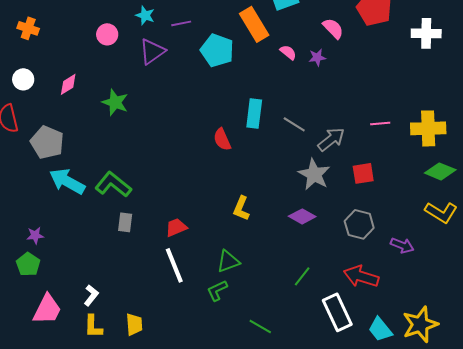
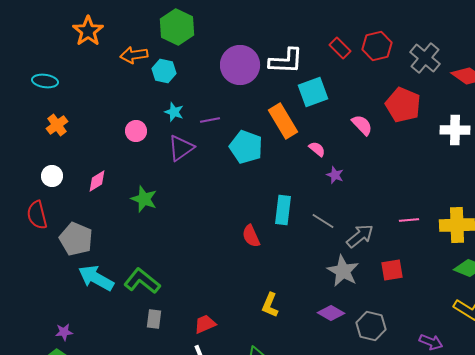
orange cross: (28, 28) -> (57, 125), turned 35
purple star: (317, 57) -> (335, 175), moved, turned 30
gray hexagon: (359, 224) -> (371, 326), moved

